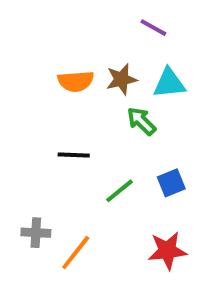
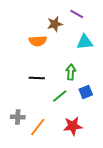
brown star: (121, 79) -> (55, 24), moved
green arrow: (141, 121) -> (71, 72), moved, turned 49
red star: (167, 251) -> (73, 126), moved

